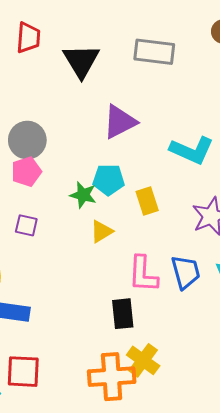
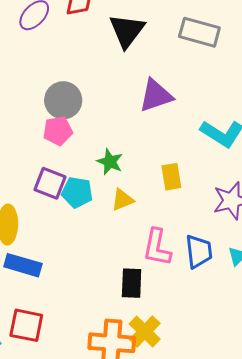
cyan pentagon: (109, 180) -> (77, 192), moved
purple square: (26, 225) -> (50, 183), size x1.4

